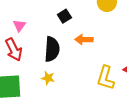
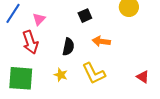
black semicircle: (52, 49) -> (68, 47), size x0.7
yellow L-shape: (106, 78) -> (94, 73), moved, turned -50

